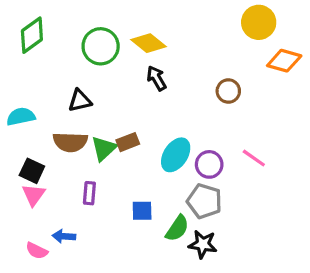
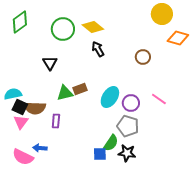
black triangle: (80, 101) -> (50, 63), turned -49
cyan semicircle: (21, 117) -> (13, 94), moved
brown semicircle: (70, 142) -> (35, 108), moved
green triangle: (104, 148) -> (65, 93), turned 30
blue square: (142, 211) -> (100, 154), moved
pink semicircle: (37, 251) -> (23, 157), size x1.5

